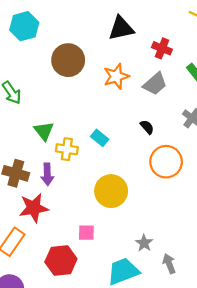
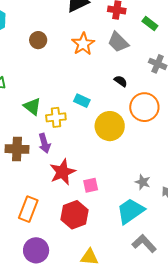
brown circle: (68, 60) -> (38, 40), size x0.6
gray trapezoid: (155, 84) -> (118, 42), turned 100
yellow circle: (111, 191) -> (110, 126), moved
red star: (34, 208) -> (63, 172), moved

